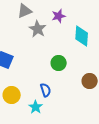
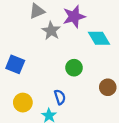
purple star: (59, 16) -> (74, 17), size x1.5
cyan diamond: (82, 36) -> (99, 38), turned -35

